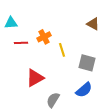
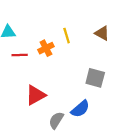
yellow line: (62, 50) -> (67, 36), moved
blue semicircle: (84, 90) -> (80, 109), moved

